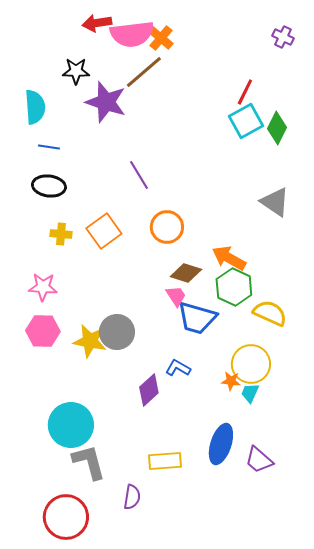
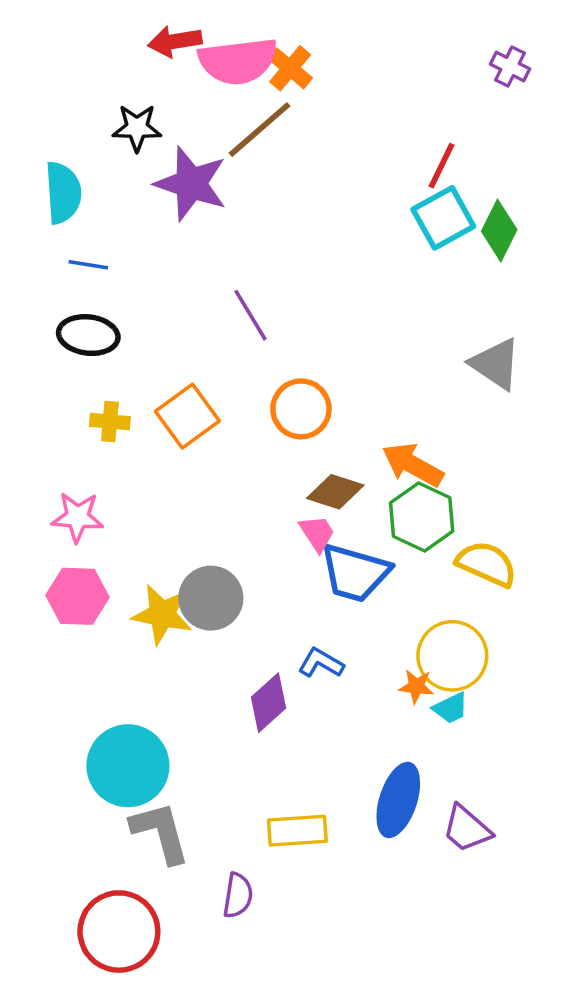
cyan trapezoid: (250, 393) -> (451, 708), turned -140

